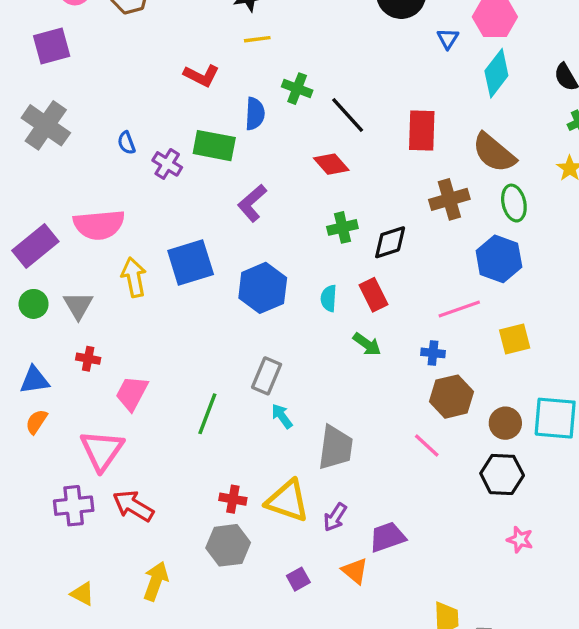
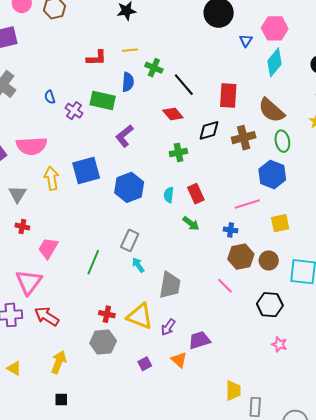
yellow line: (257, 39) -> (130, 50), moved
red L-shape: (201, 76) -> (96, 58), turned -30
black diamond: (390, 242) -> (209, 130), moved
brown circle: (505, 423) -> (269, 260), moved

